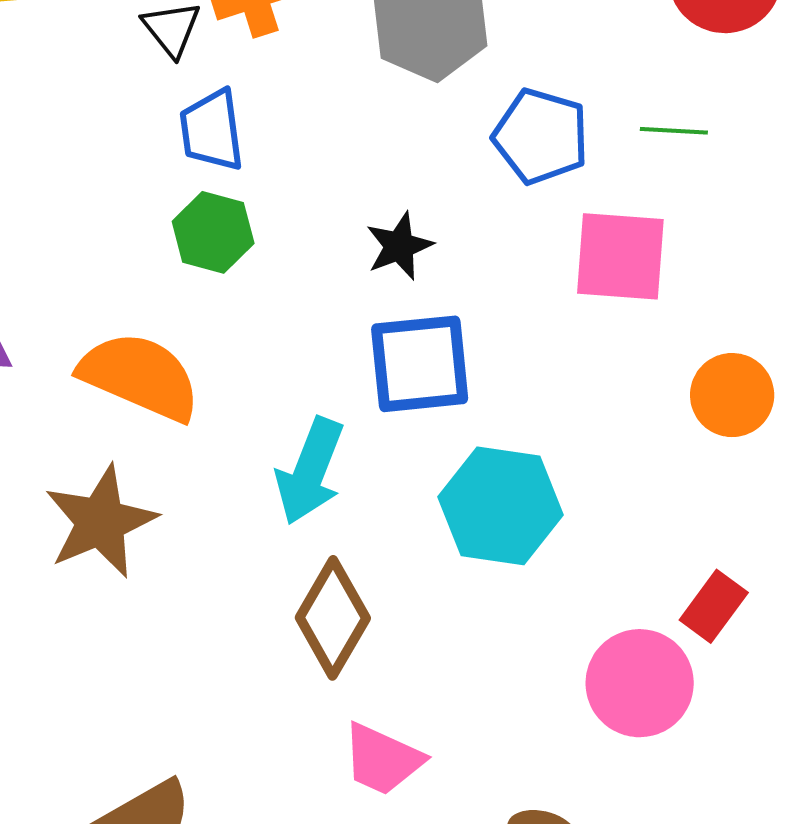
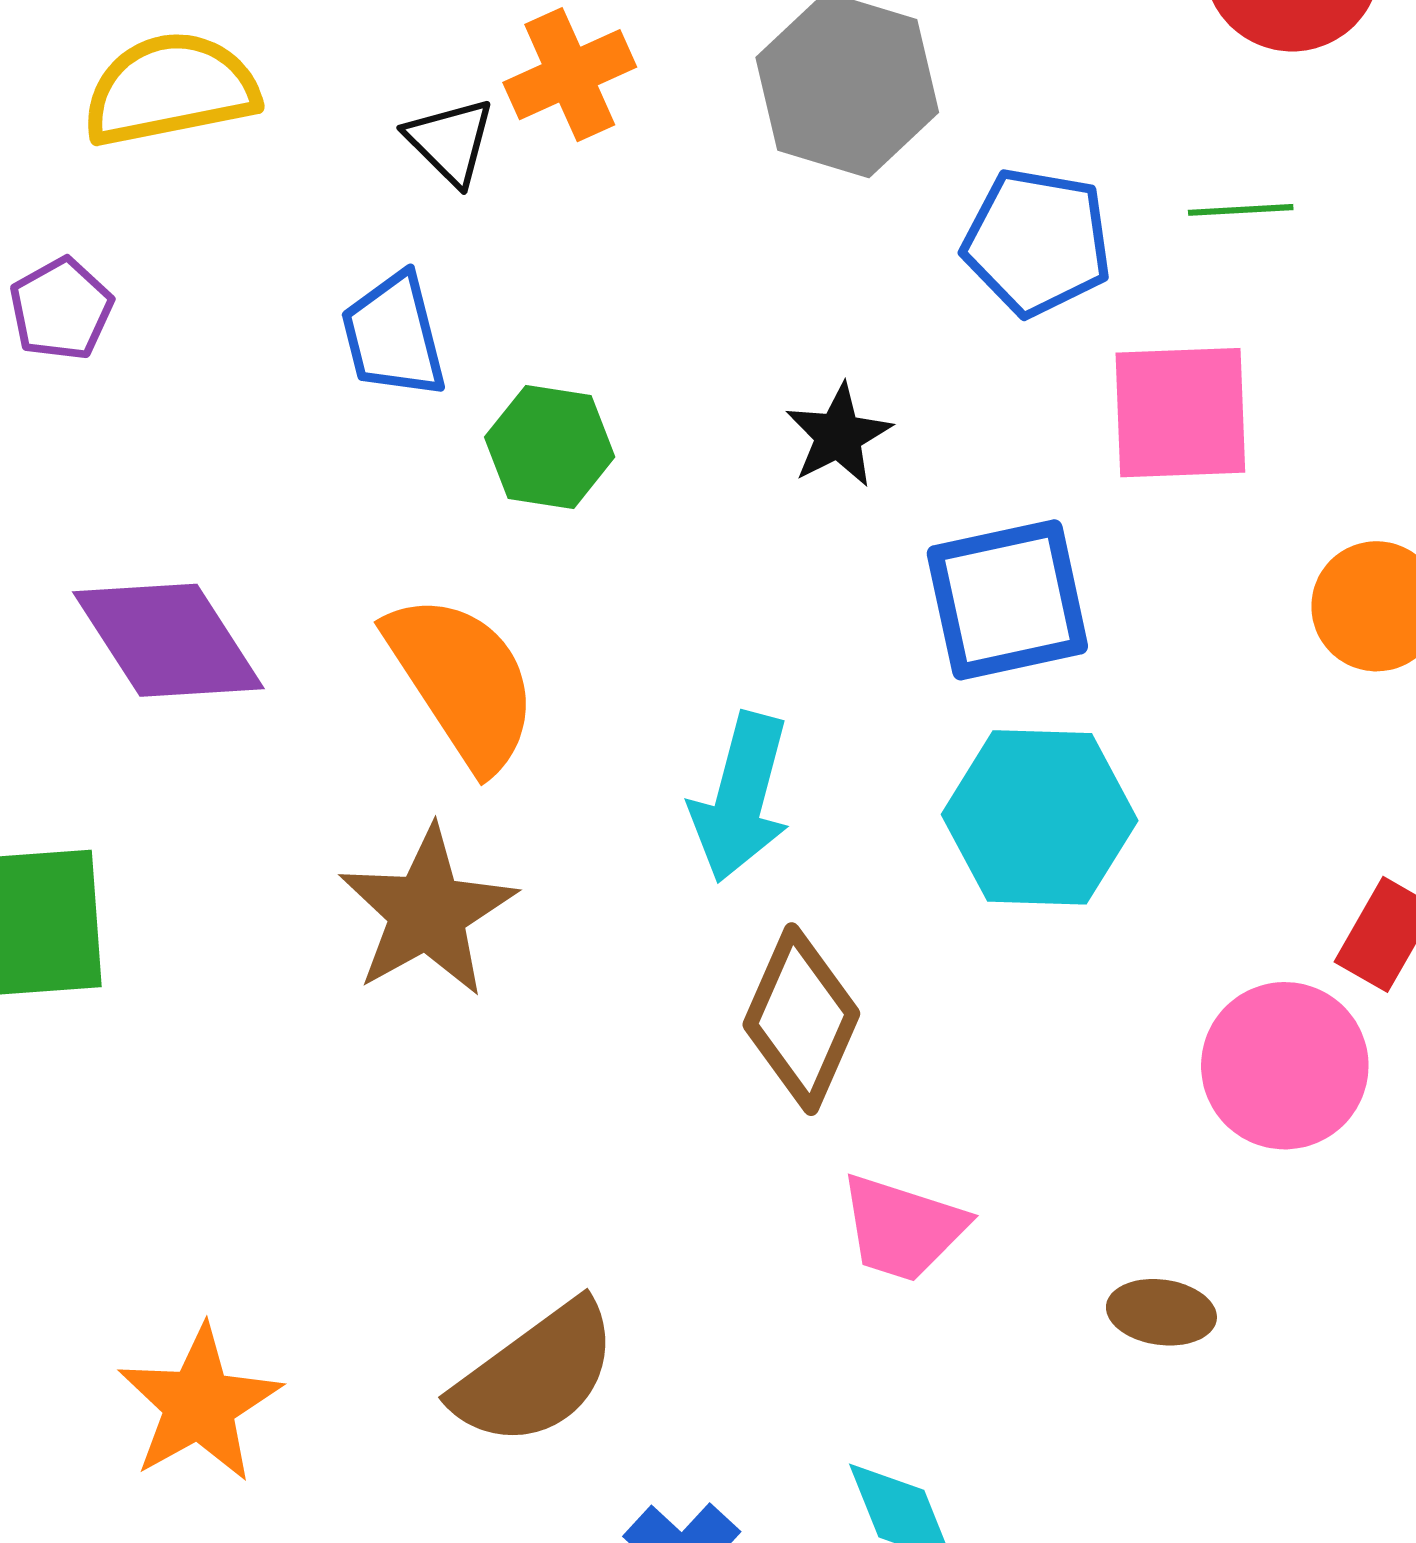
blue trapezoid: (212, 130) -> (394, 336), moved
blue square: (420, 364) -> (1007, 600), moved
orange semicircle: (140, 376) -> (462, 681), turned 40

